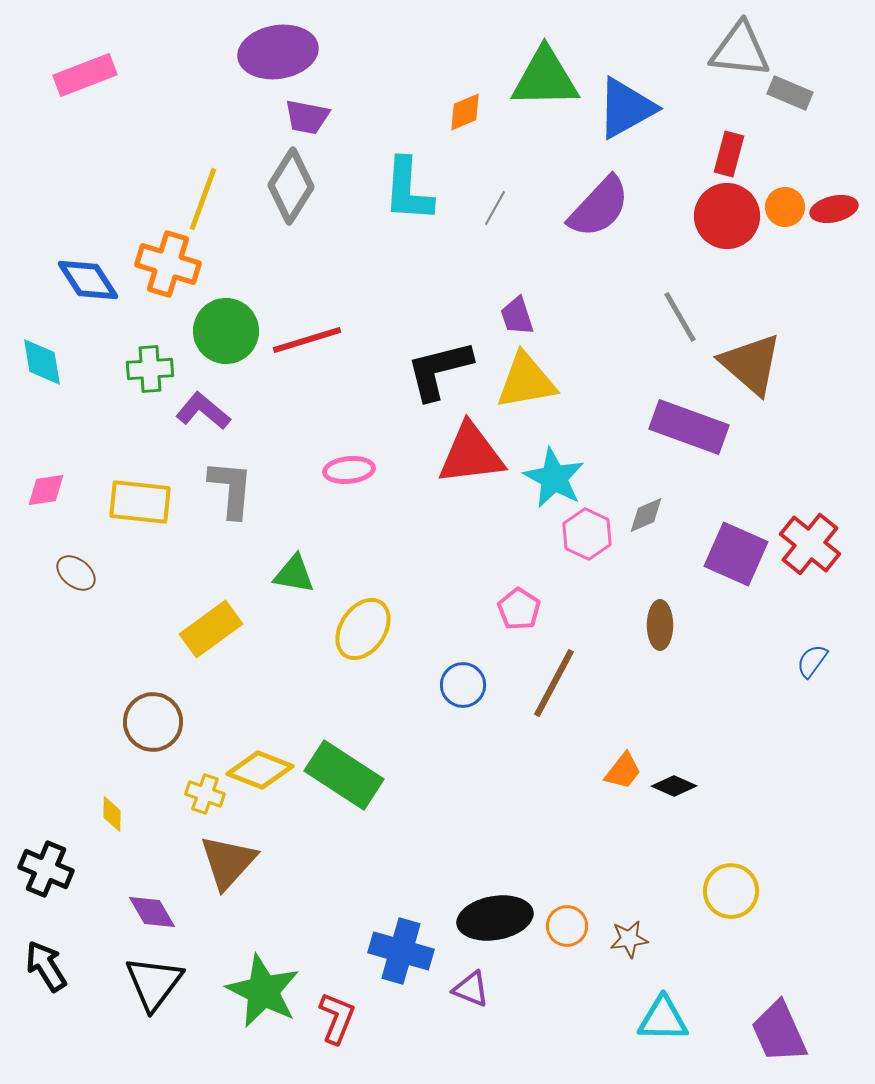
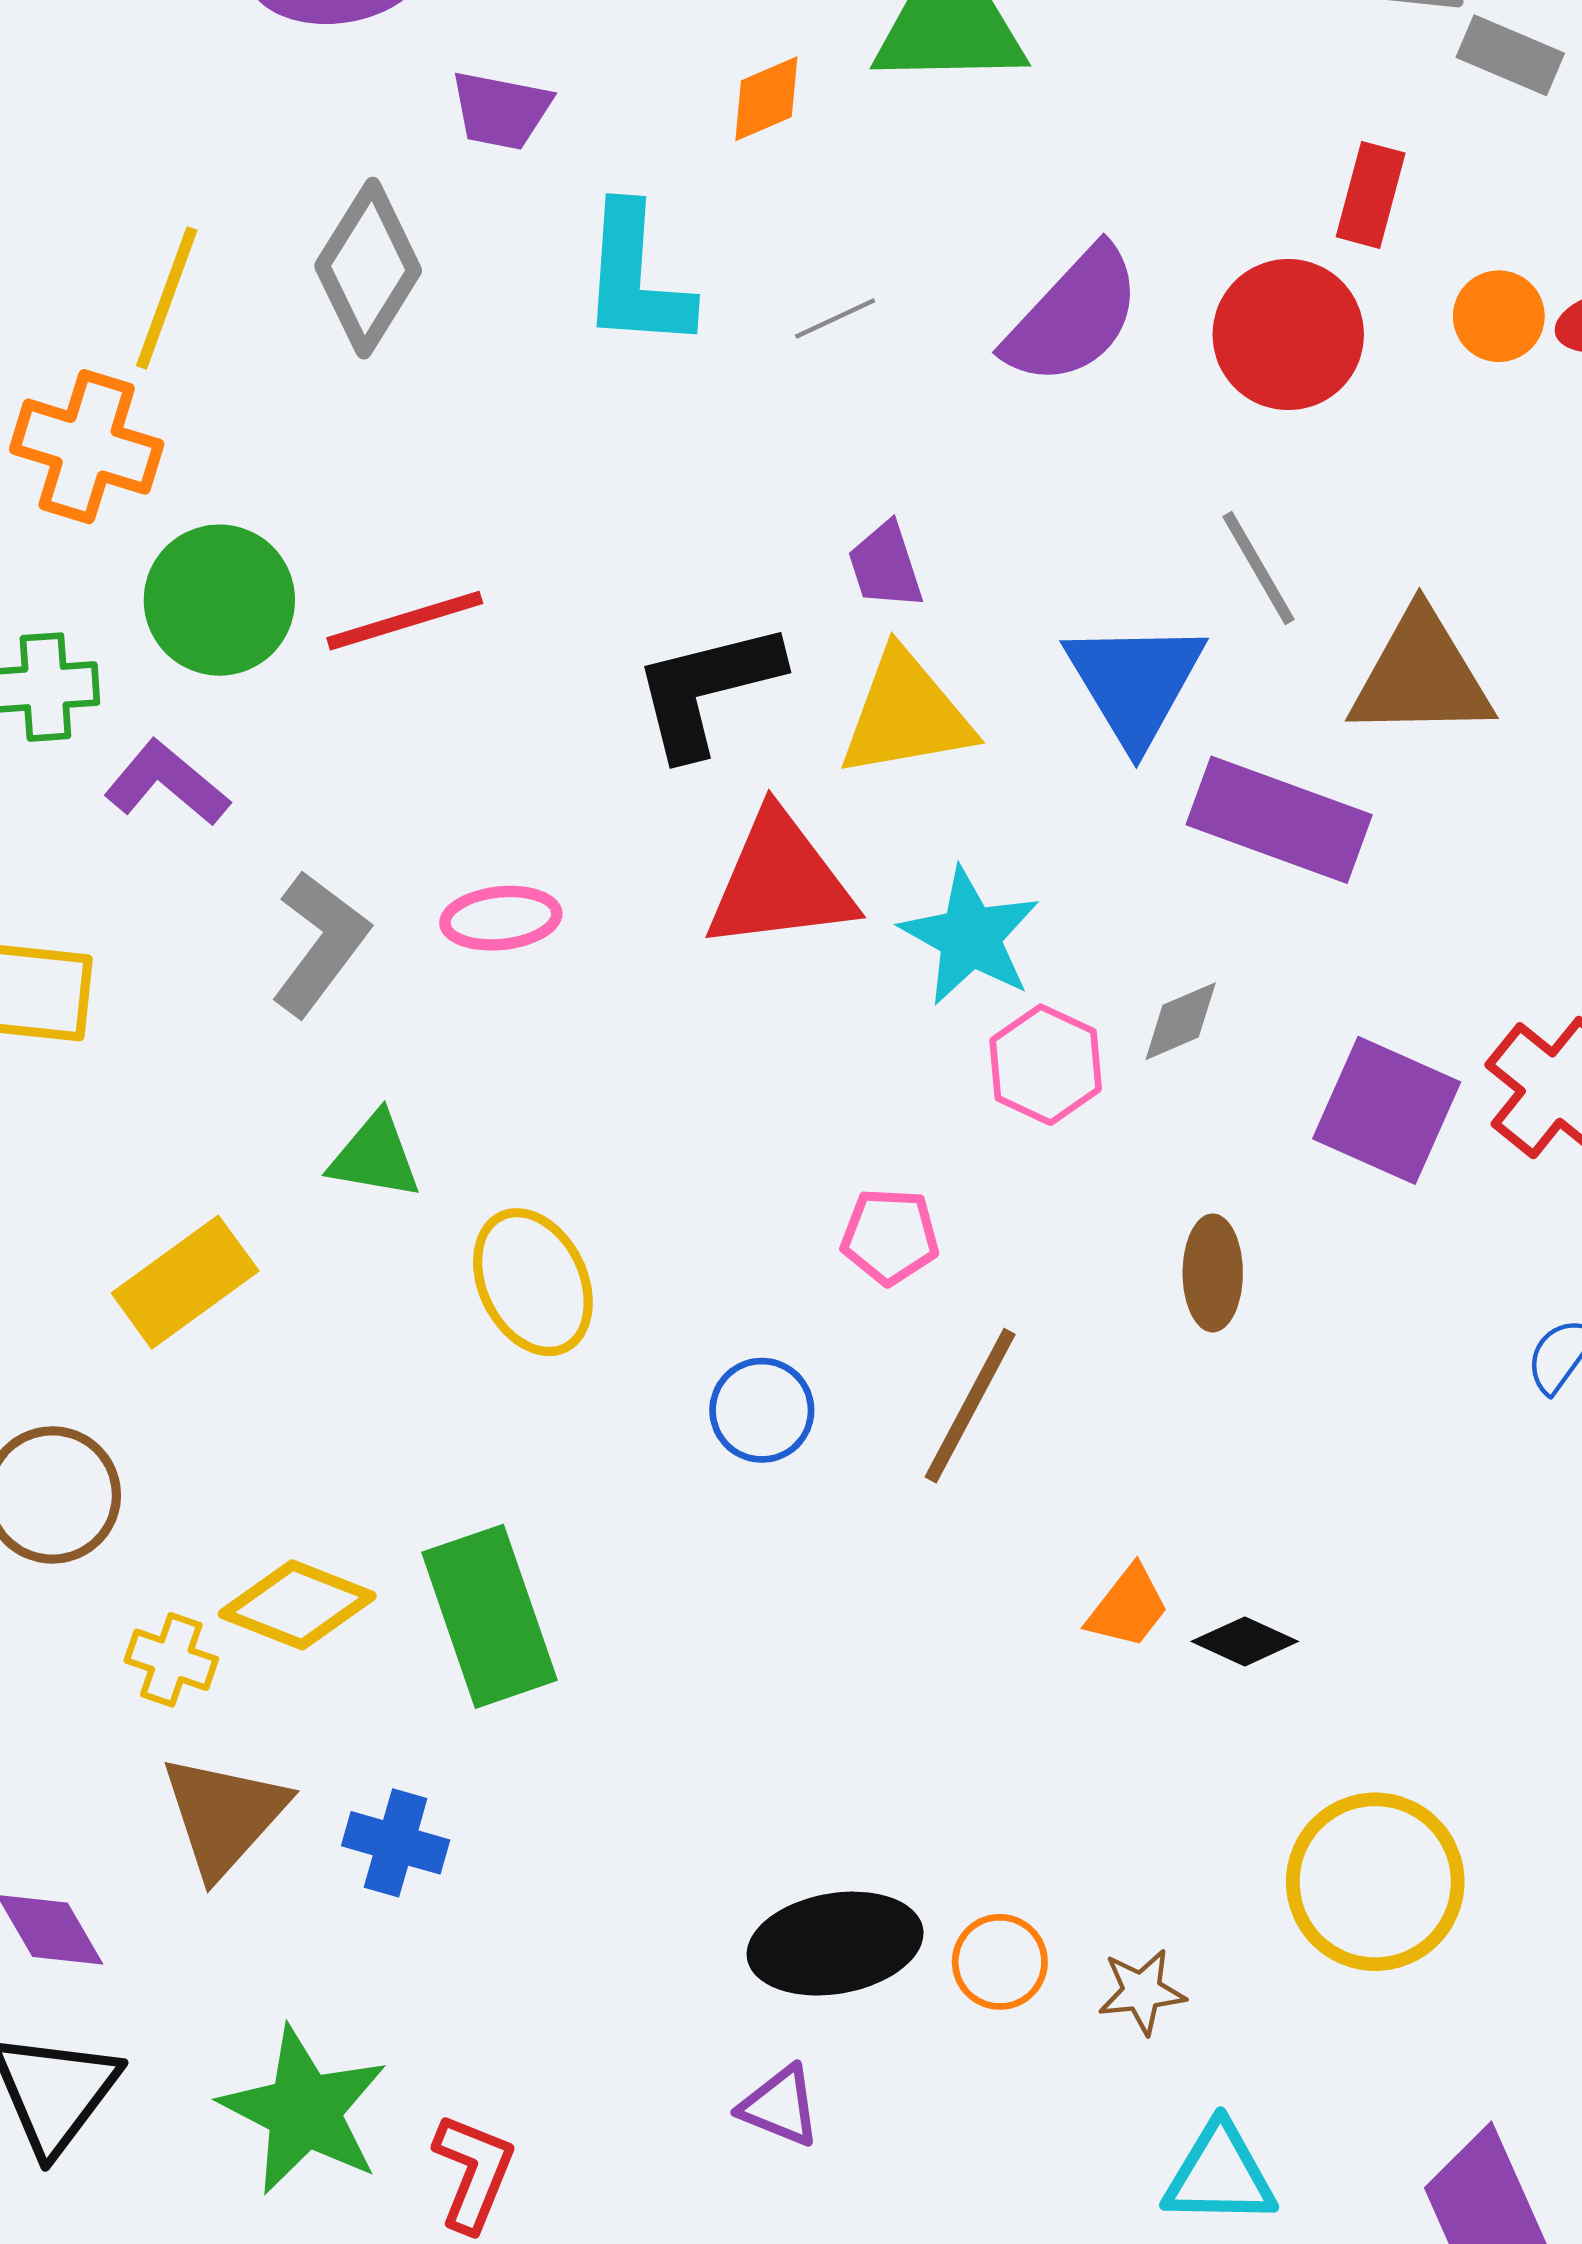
blue triangle: (626, 108) -> (1135, 682), moved, turned -32
purple trapezoid: (307, 117) -> (501, 110), moved
gray line: (495, 208) -> (835, 319), turned 36
red circle: (727, 216) -> (1288, 335), moved
brown triangle: (751, 364) -> (1421, 676), turned -42
gray L-shape: (231, 489) -> (320, 943), moved, turned 32
pink pentagon: (519, 609) -> (890, 1236), turned -30
yellow ellipse: (363, 629) -> (533, 1282), turned -60
green rectangle: (344, 775) -> (489, 1616), turned 38
yellow circle: (731, 891) -> (1375, 1882), size x1.4
blue cross: (401, 951) -> (396, 1843), moved, size x0.7

